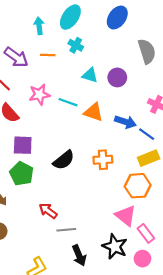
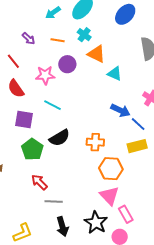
cyan arrow: (39, 26) -> (53, 13), turned -126
purple arrow: (16, 57) -> (29, 39), size x0.6
cyan triangle: (90, 75) -> (115, 74), moved
purple circle: (117, 77) -> (67, 64), moved
cyan line: (68, 102) -> (53, 105), moved
orange triangle: (93, 112) -> (96, 54), moved
green pentagon: (22, 174) -> (32, 149), moved
orange hexagon: (138, 186) -> (111, 169), moved

